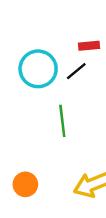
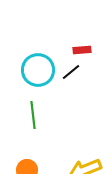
green line: (62, 121) -> (33, 115), moved

